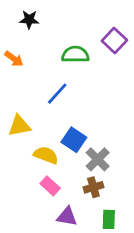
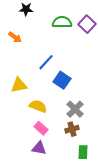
green semicircle: (75, 55) -> (62, 22), moved
blue square: (74, 140) -> (62, 80), moved
purple triangle: (67, 217) -> (39, 148), moved

